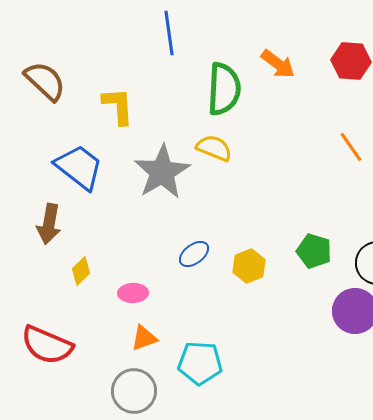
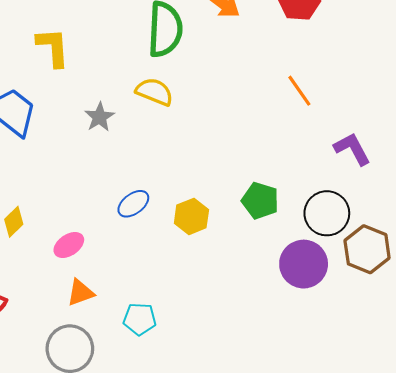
gray star: (162, 172) -> (99, 117), size x0.5
pink ellipse: (133, 293) -> (69, 245), turned -32
cyan pentagon: (200, 363) -> (140, 319), size x0.7

